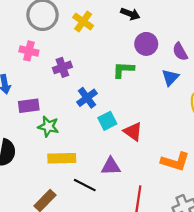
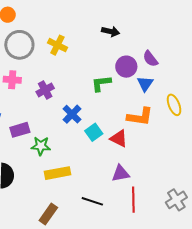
black arrow: (130, 14) -> (111, 31), moved
purple circle: (146, 44) -> (126, 67), moved
orange L-shape: (175, 162) -> (140, 117), moved
purple triangle: (111, 166) -> (121, 174), moved
black line: (85, 185) -> (92, 201), moved

